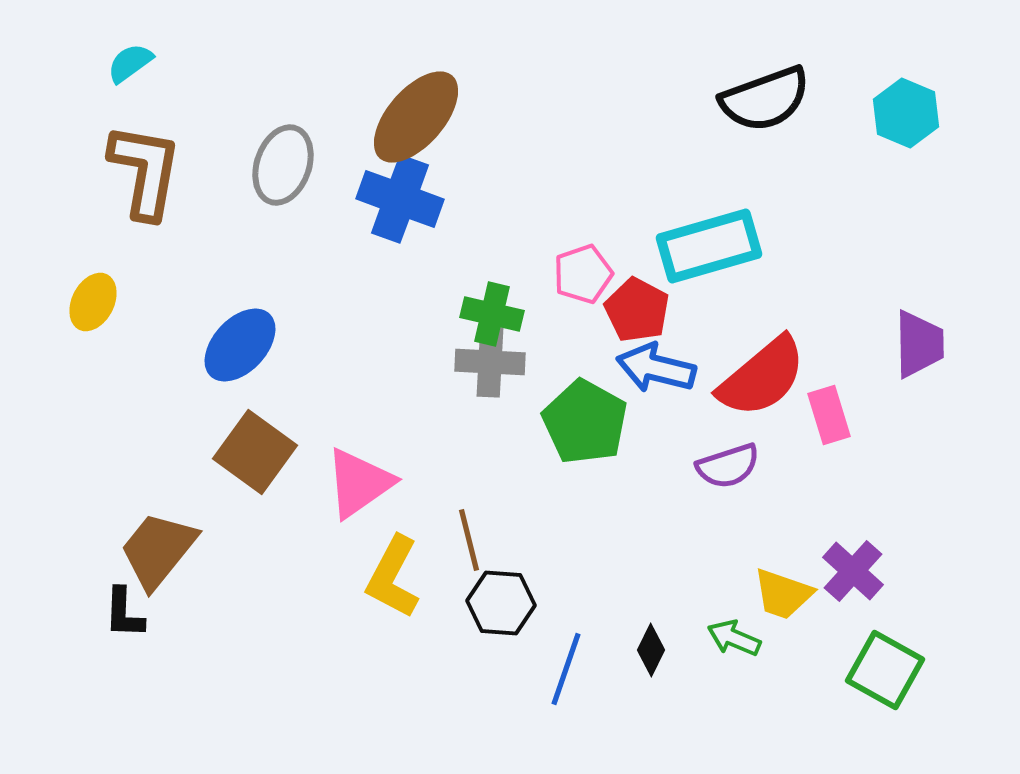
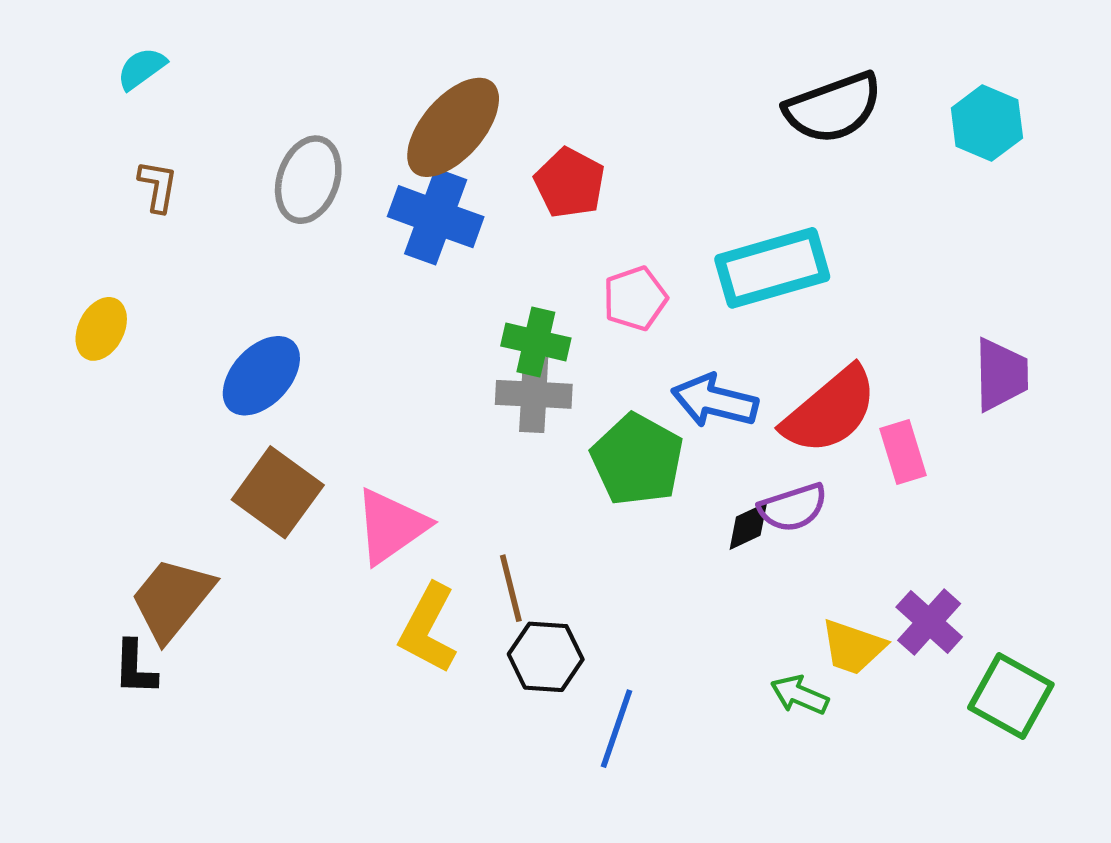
brown L-shape: (145, 171) -> (158, 186), size x0.5
red pentagon: (637, 310) -> (570, 183), moved
black diamond: (651, 650) -> (748, 526), moved, turned 39
green square: (885, 670) -> (1011, 696), moved

